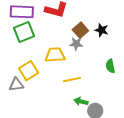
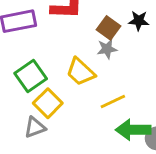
green square: (24, 32) -> (31, 76), moved
yellow trapezoid: (55, 55) -> (81, 72), turned -120
green arrow: (81, 102) -> (133, 130), size x1.6

